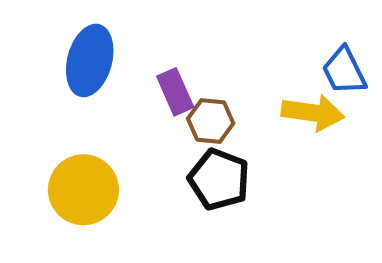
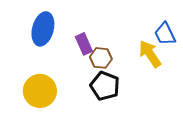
yellow arrow: (313, 113) -> (150, 54), turned -132

